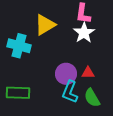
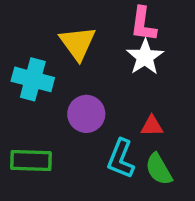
yellow triangle: (45, 25) -> (78, 43), turned -35
purple circle: (66, 74) -> (86, 114), moved

